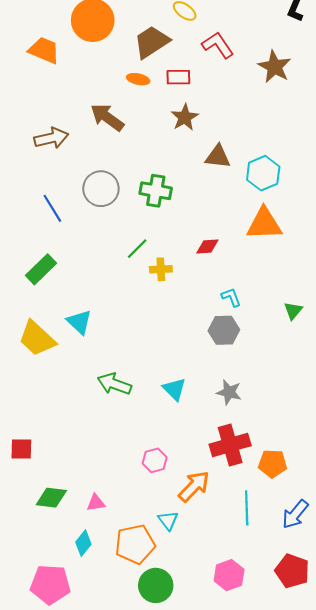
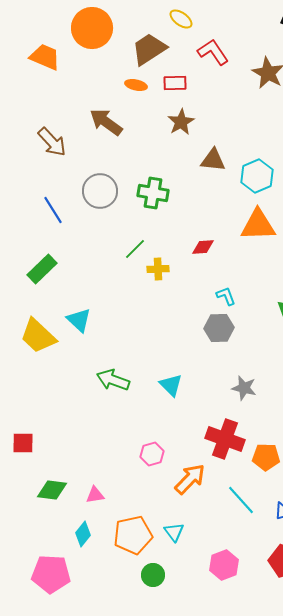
brown arrow: (51, 138) -> (52, 142), turned 60
gray star: (229, 392) -> (244, 388), moved
red cross: (230, 445) -> (225, 439), turned 36
cyan line: (247, 508) -> (241, 500), turned -40
cyan triangle: (168, 520) -> (174, 532), moved
green circle: (156, 585) -> (153, 575), size x0.7

